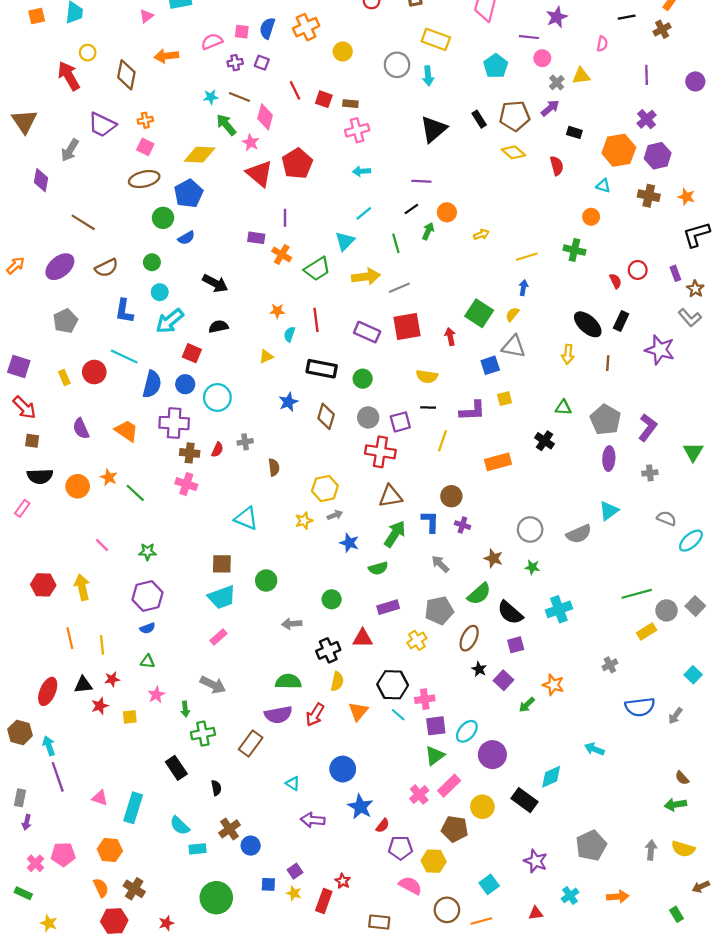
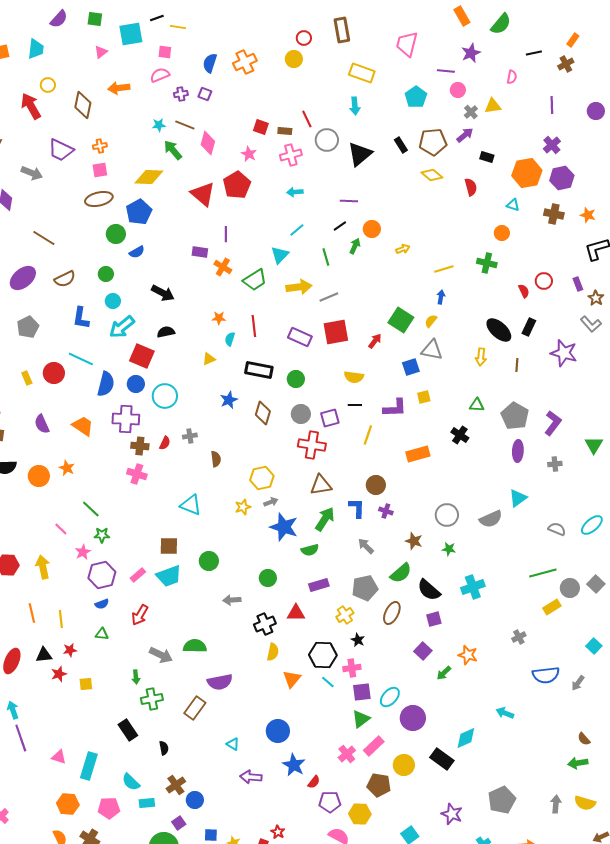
pink square: (242, 32) -> (165, 52), moved
yellow circle: (343, 52) -> (294, 59), moved
gray circle: (397, 65) -> (327, 140), moved
red line: (295, 90) -> (307, 119), moved
pink star: (251, 142) -> (249, 154), moved
pink square: (145, 147) -> (100, 170), turned -35
gray arrow: (70, 150) -> (32, 173), turned -100
red arrow: (450, 337) -> (375, 341), turned 49
red square: (192, 353) -> (142, 356), size x1.4
green line: (135, 493) -> (91, 509), moved
gray semicircle: (667, 518) -> (557, 529), moved
blue star: (349, 543) -> (284, 527), size x1.6
pink rectangle: (218, 637) -> (138, 575), moved
black star: (479, 669) -> (358, 640), moved
green semicircle: (288, 681) -> (195, 646), moved
pink star: (156, 695) -> (83, 552), moved
red arrow: (315, 715) -> (140, 615), moved
pink pentagon: (63, 854) -> (109, 808), moved
purple square: (295, 871) -> (179, 823), moved

